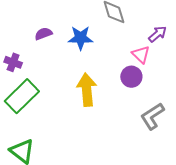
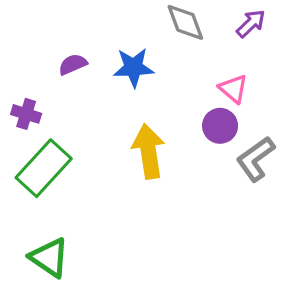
purple arrow: (157, 34) -> (251, 24), moved
gray L-shape: (152, 116) -> (255, 159), moved

